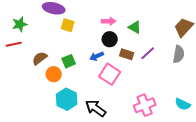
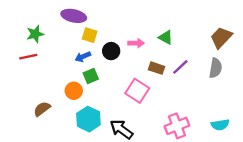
pink arrow: (109, 21) -> (136, 43), moved
black circle: (110, 39) -> (111, 51), moved
blue arrow: (97, 56) -> (83, 57), moved
brown semicircle: (40, 58) -> (42, 109), moved
cyan semicircle: (183, 104) -> (220, 125), turned -35

